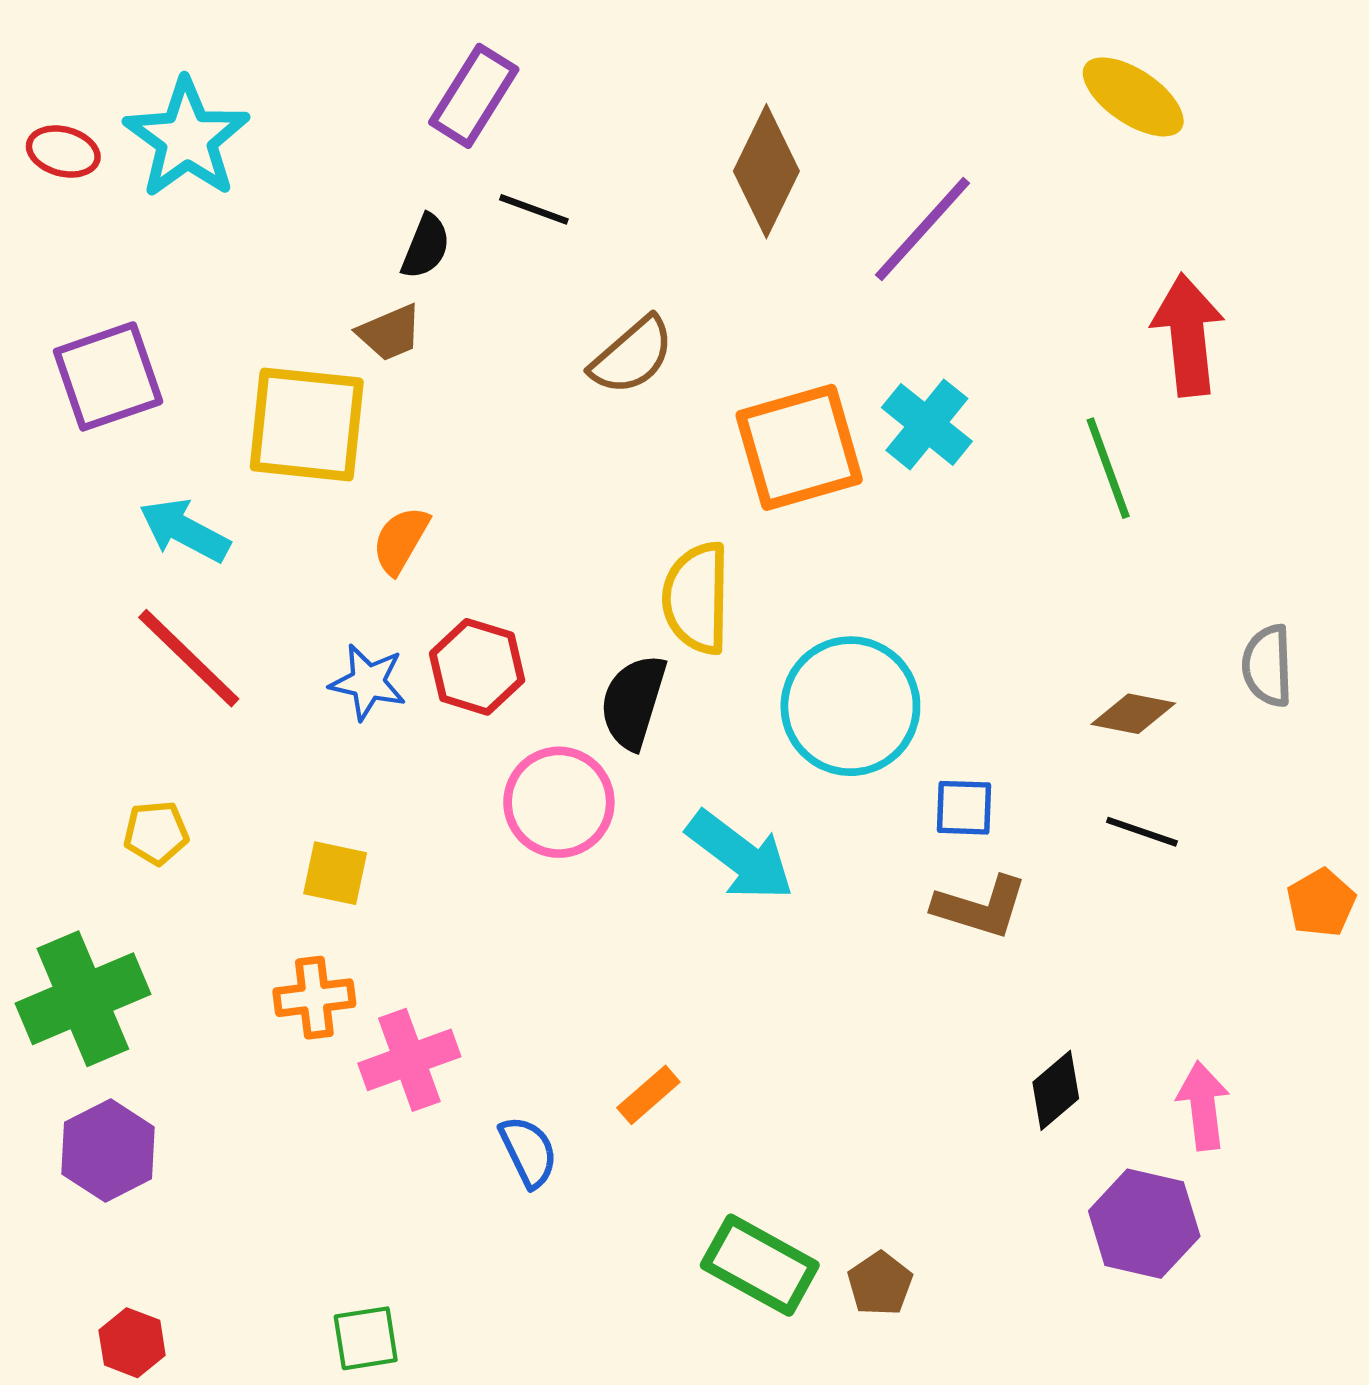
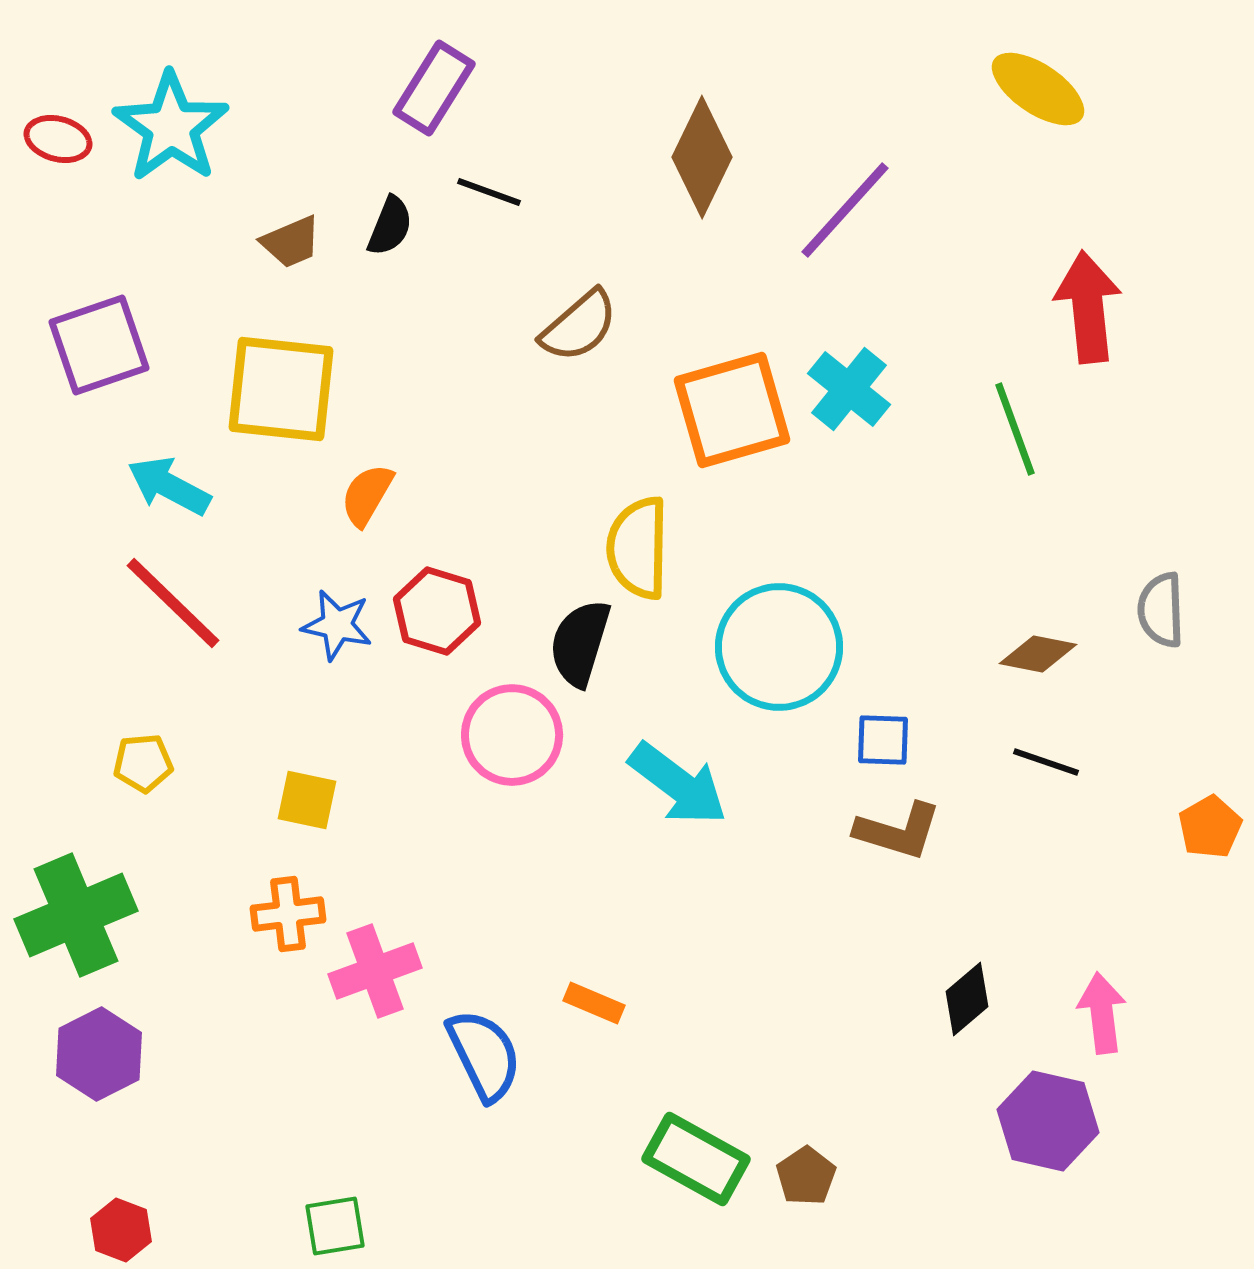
brown trapezoid: (390, 333) -> (291, 242), moved
orange rectangle: (648, 1095) -> (594, 1003), turned 64
blue semicircle: (528, 1152) -> (484, 1055), size x1.4

